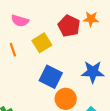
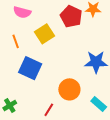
blue square: (51, 77) -> (30, 68), moved

